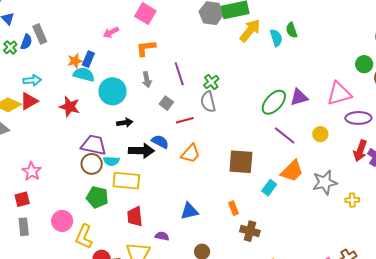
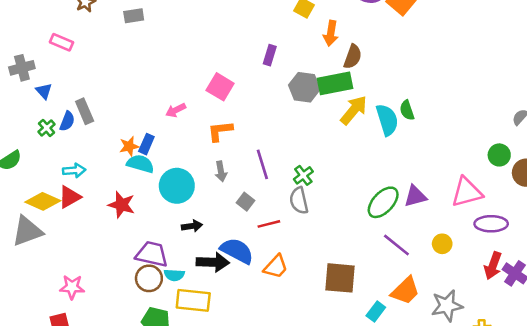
cyan semicircle: (276, 38) -> (387, 120), size x1.4
blue semicircle: (160, 142) -> (237, 251), size x1.5
pink star: (32, 171) -> (72, 287), turned -30

